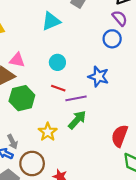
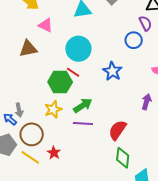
pink triangle: (17, 60) -> (46, 25), moved
cyan circle: (57, 62) -> (78, 49), size x1.6
green hexagon: (22, 98) -> (60, 82), moved
purple line: (76, 98) -> (83, 124), moved

